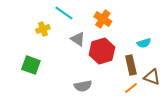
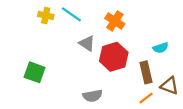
yellow cross: (43, 29) -> (46, 15), moved, turned 32

